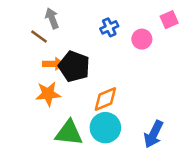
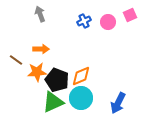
brown line: (39, 36) -> (16, 60), moved
pink circle: (142, 39) -> (108, 22), moved
black pentagon: (74, 66) -> (57, 80), moved
green triangle: (69, 133) -> (53, 102), turned -30

